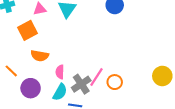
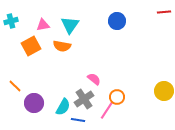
orange semicircle: (40, 56) -> (62, 46), moved
pink semicircle: (60, 72) -> (94, 79), moved, turned 128
pink line: (96, 77) -> (107, 110), moved

